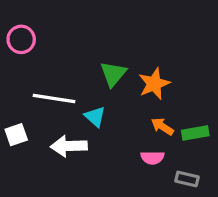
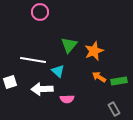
pink circle: (21, 39) -> (40, 12), moved
pink semicircle: (153, 158) -> (67, 99), moved
gray rectangle: (187, 179) -> (114, 109), turned 48

